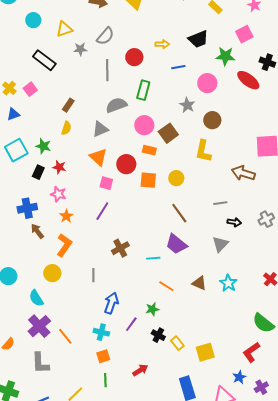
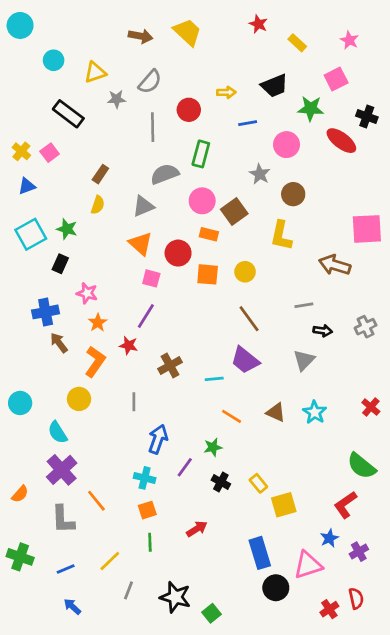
red star: (59, 167) -> (129, 345), moved
orange line: (65, 336) -> (96, 501), moved
yellow rectangle: (177, 343) -> (258, 483), moved

